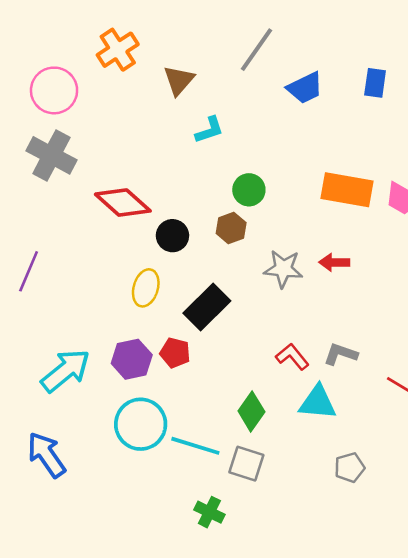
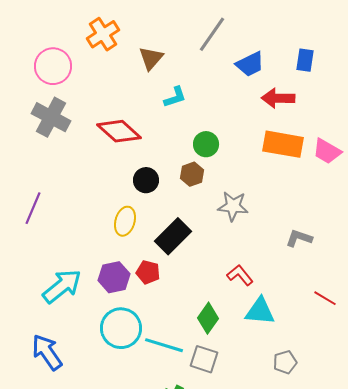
red diamond: (123, 203) -> (119, 131), moved
red arrow: (334, 262) -> (278, 98), moved, size x1.4
gray L-shape: (341, 354) -> (299, 238), moved

